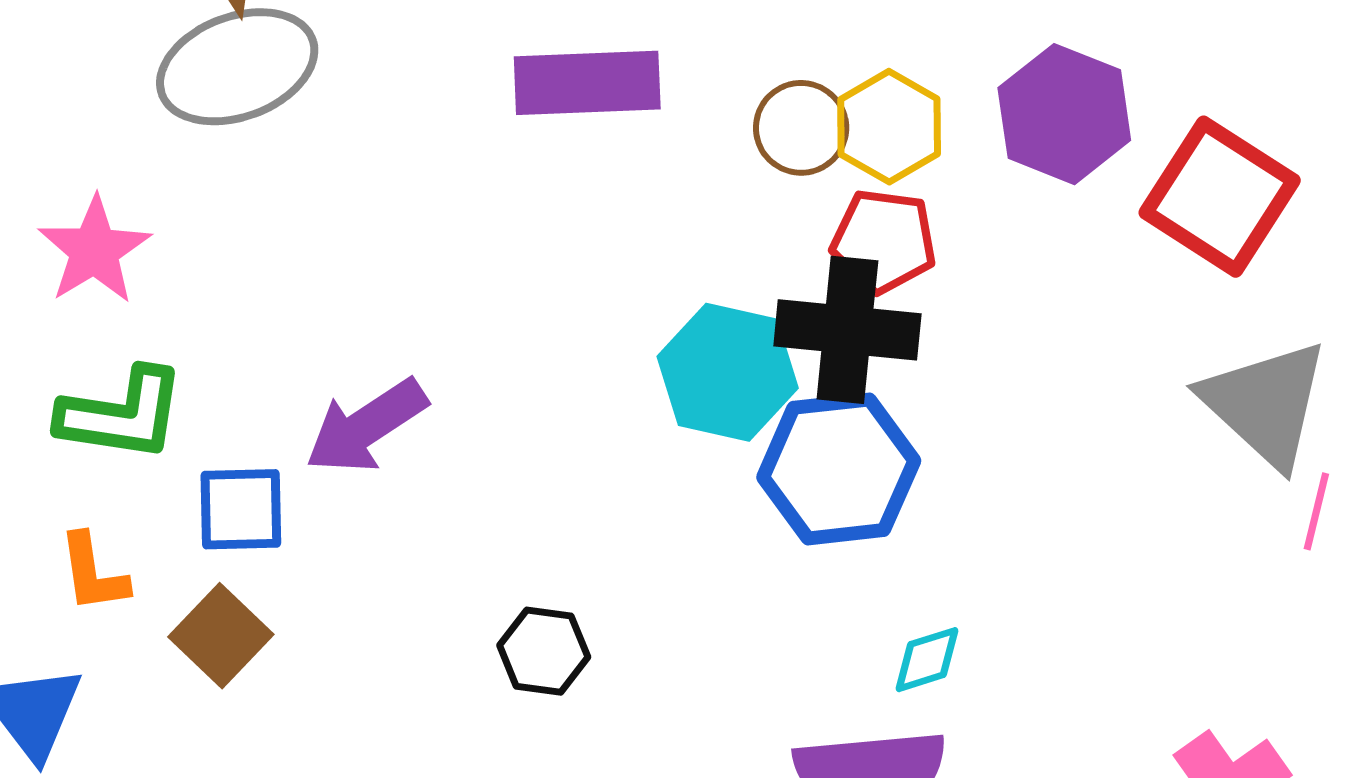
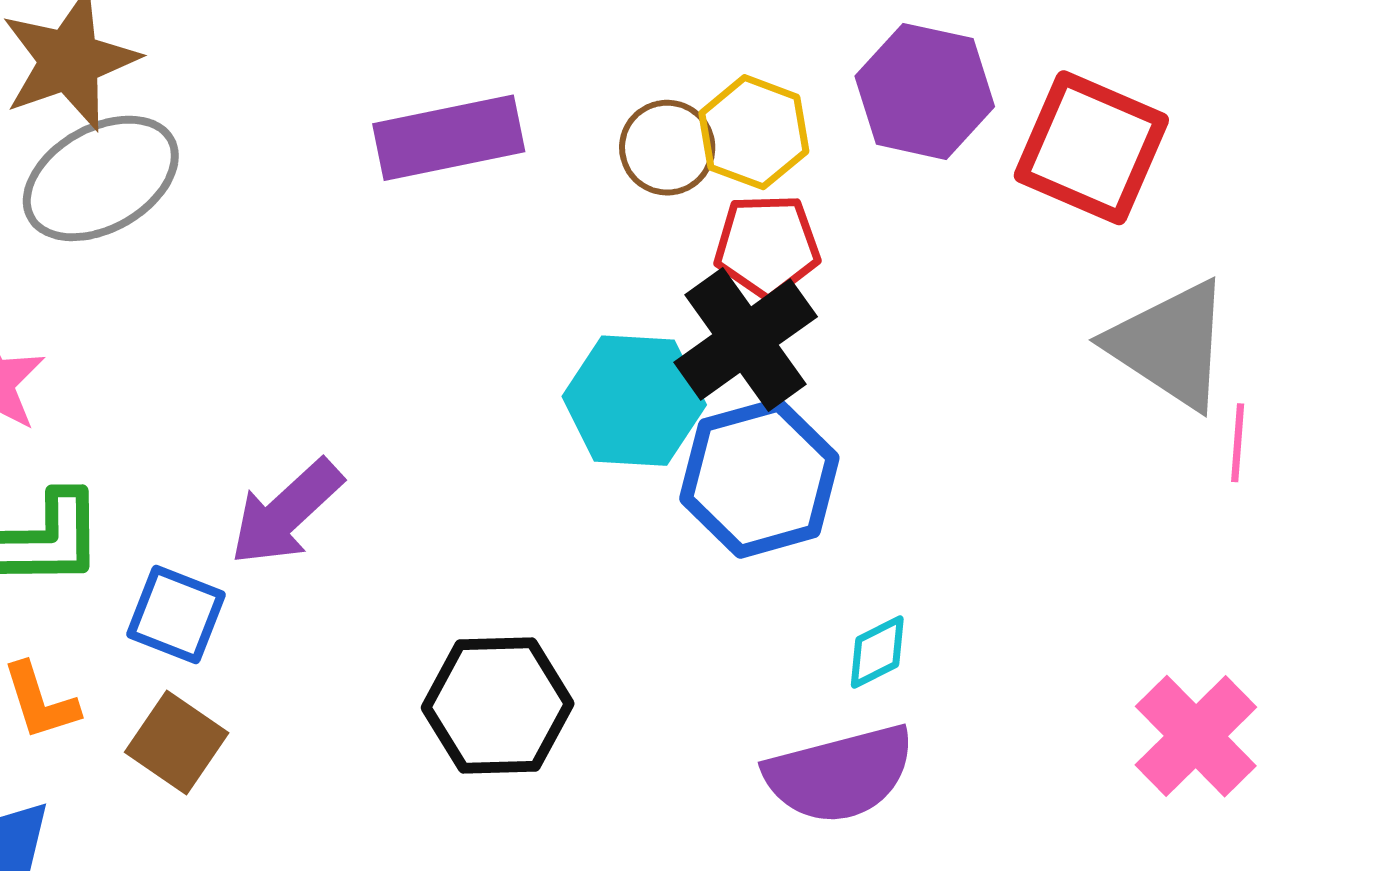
black cross: (847, 330) -> (746, 340), turned -32
blue square: (241, 509) -> (176, 615), turned 32
black hexagon: (544, 651) -> (498, 706), size x1.6

